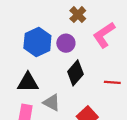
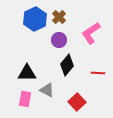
brown cross: (78, 15) -> (59, 17), moved
blue hexagon: (37, 42) -> (35, 19), moved

